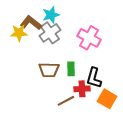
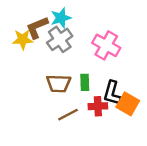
brown L-shape: (31, 23) -> (37, 27), turned -60
orange square: (107, 99) -> (128, 104), moved
brown line: (66, 101) -> (68, 115), moved

